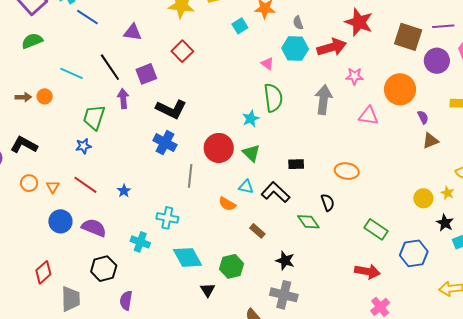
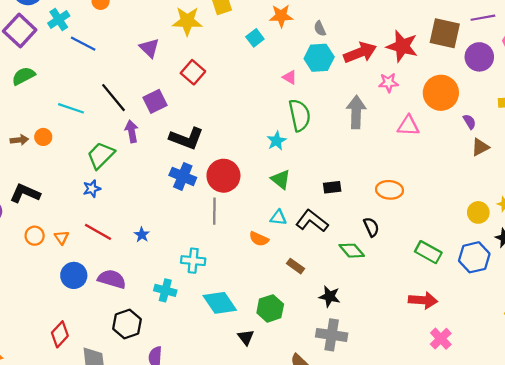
red star: (359, 22) -> (402, 46), moved
purple triangle: (133, 32) -> (149, 48), moved, turned 42
green trapezoid: (94, 117) -> (101, 155), turned 32
red circle: (219, 148) -> (223, 176), moved
blue hexagon: (414, 253) -> (474, 257), moved

